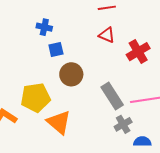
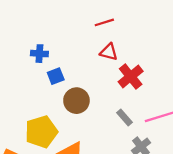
red cross: (138, 52) -> (131, 76), moved
gray rectangle: (112, 96) -> (124, 117), size x0.6

